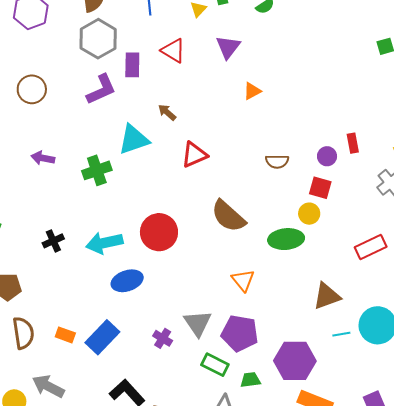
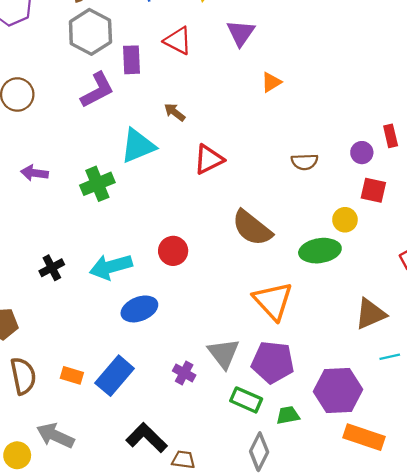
red square: (320, 188) -> (373, 190), moved
red circle: (159, 232) -> (173, 251), size x0.7
orange triangle: (243, 280) -> (273, 301), size x1.5

